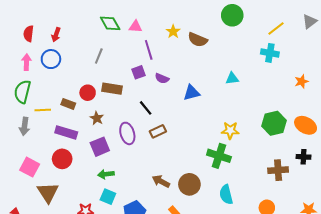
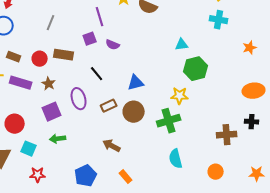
blue triangle: (191, 93) -> (136, 83), moved
brown rectangle: (68, 104) -> (14, 57), moved
green hexagon: (274, 123) -> (196, 69), moved
orange ellipse: (306, 125) -> (254, 91), turned -35
brown rectangle: (158, 131) -> (109, 106), moved
purple rectangle: (66, 132) -> (21, 83), moved
green cross: (219, 156) -> (169, 121), turned -35
brown circle: (189, 184) -> (134, 112), moved
cyan square: (108, 197) -> (29, 149), moved

